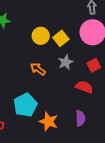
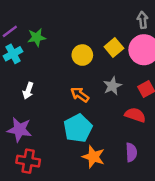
yellow square: (61, 38) -> (114, 48), moved
cyan pentagon: (25, 105) -> (78, 128), moved

